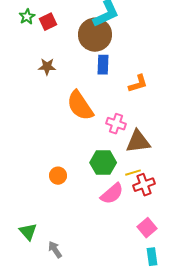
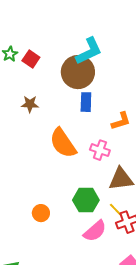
red square: (48, 22) -> (31, 59), turned -30
pink cross: (116, 124) -> (100, 150), moved
yellow line: (133, 173) -> (116, 210), turned 63

